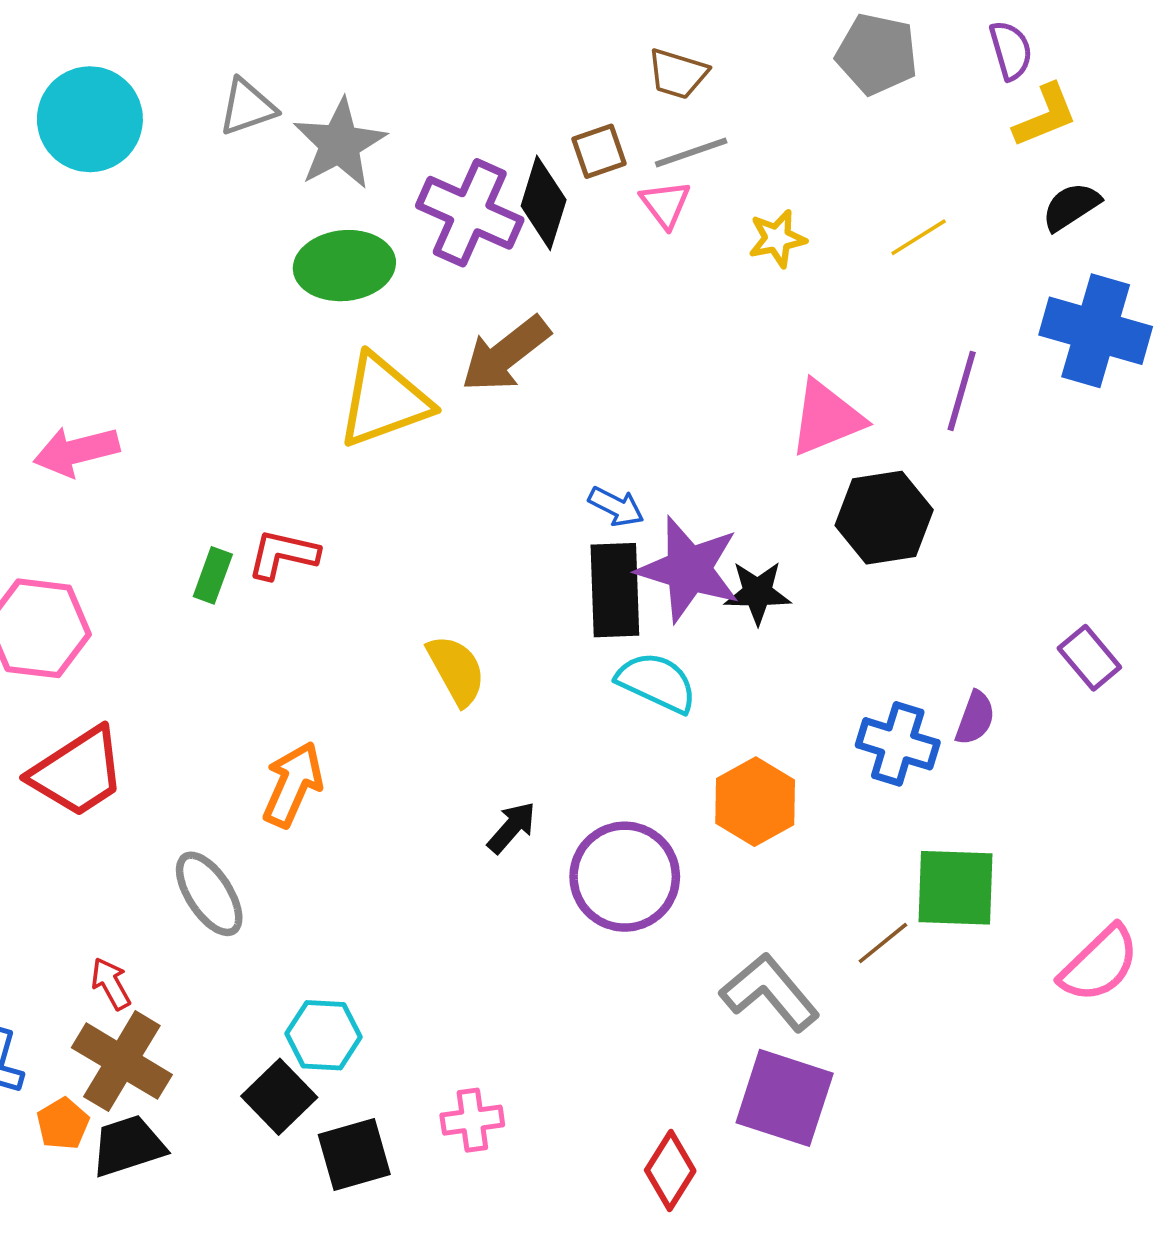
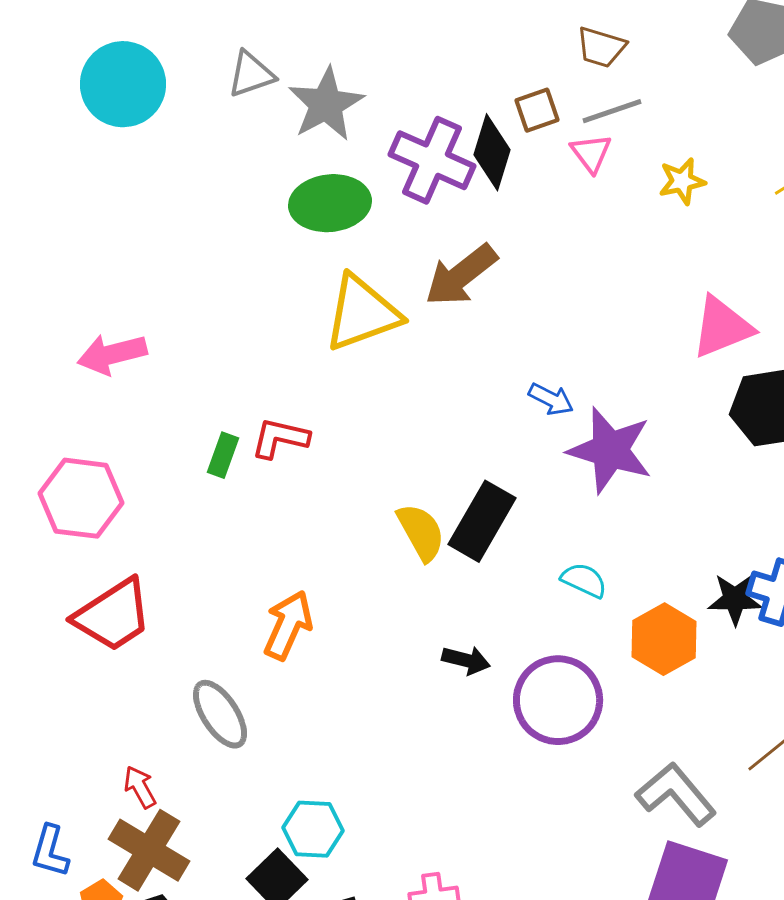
black rectangle: (615, 590) -> (482, 521), moved, turned 32
black star: (758, 593) -> (735, 599), moved
cyan semicircle: (657, 682) -> (584, 580), moved, size x0.7
black arrow: (512, 827) -> (466, 660), turned 63

